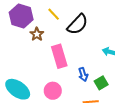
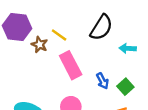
yellow line: (54, 14) -> (59, 35), moved
black semicircle: (78, 24) -> (101, 27), moved

